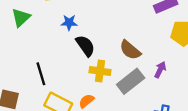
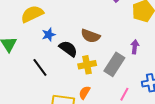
brown semicircle: (130, 50) -> (90, 36), moved
black line: (41, 74) -> (40, 67), moved

